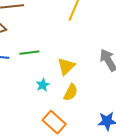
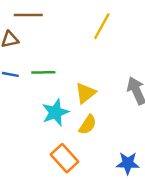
cyan star: (43, 85) -> (55, 112), size x1.6

